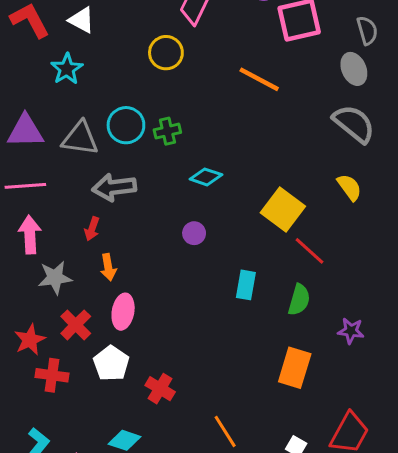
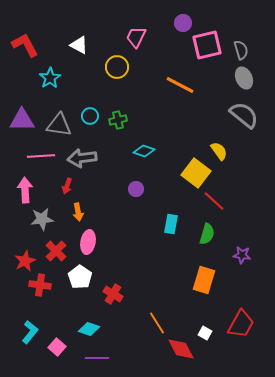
white triangle: (82, 20) -> (79, 45), moved
gray semicircle: (367, 30) -> (241, 50), moved
cyan circle: (126, 125) -> (90, 116), size x0.7
pink line: (25, 186) -> (41, 156), moved
yellow semicircle: (349, 187) -> (219, 151), moved

